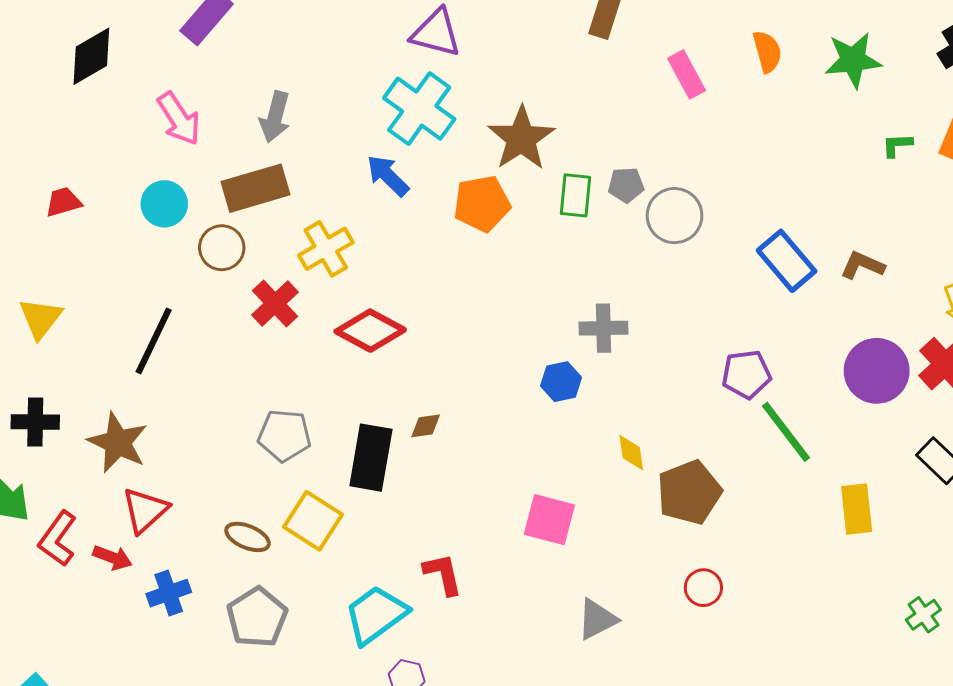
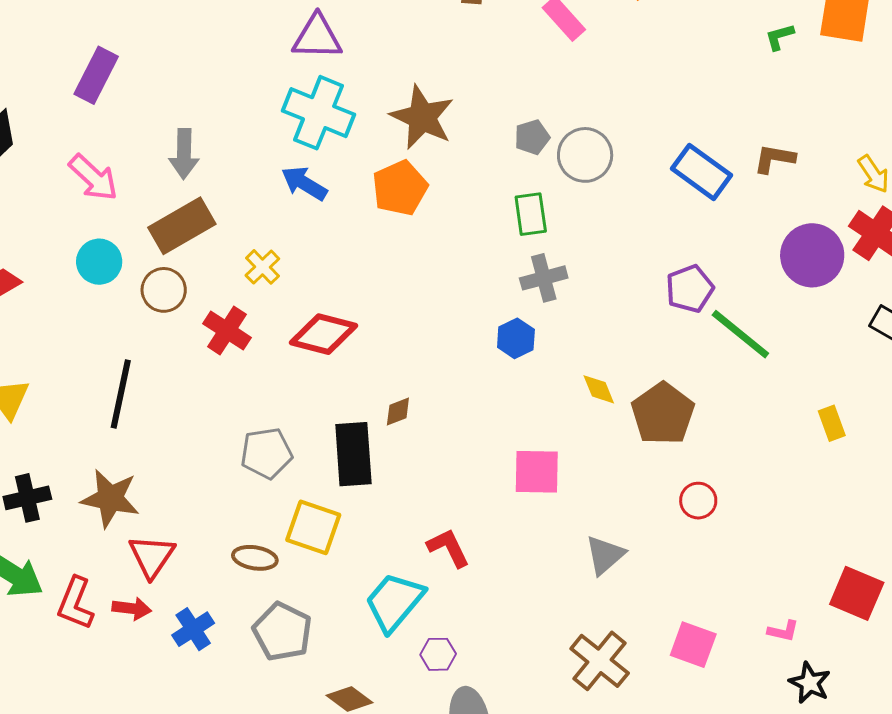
green rectangle: (576, 195) -> (531, 214), moved
yellow cross: (326, 249) -> (262, 267), size x0.7
yellow rectangle: (857, 509) -> (832, 423), moved, size x0.7

